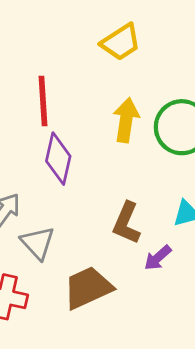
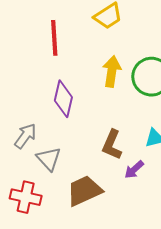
red line: (43, 101) -> (54, 38), moved

